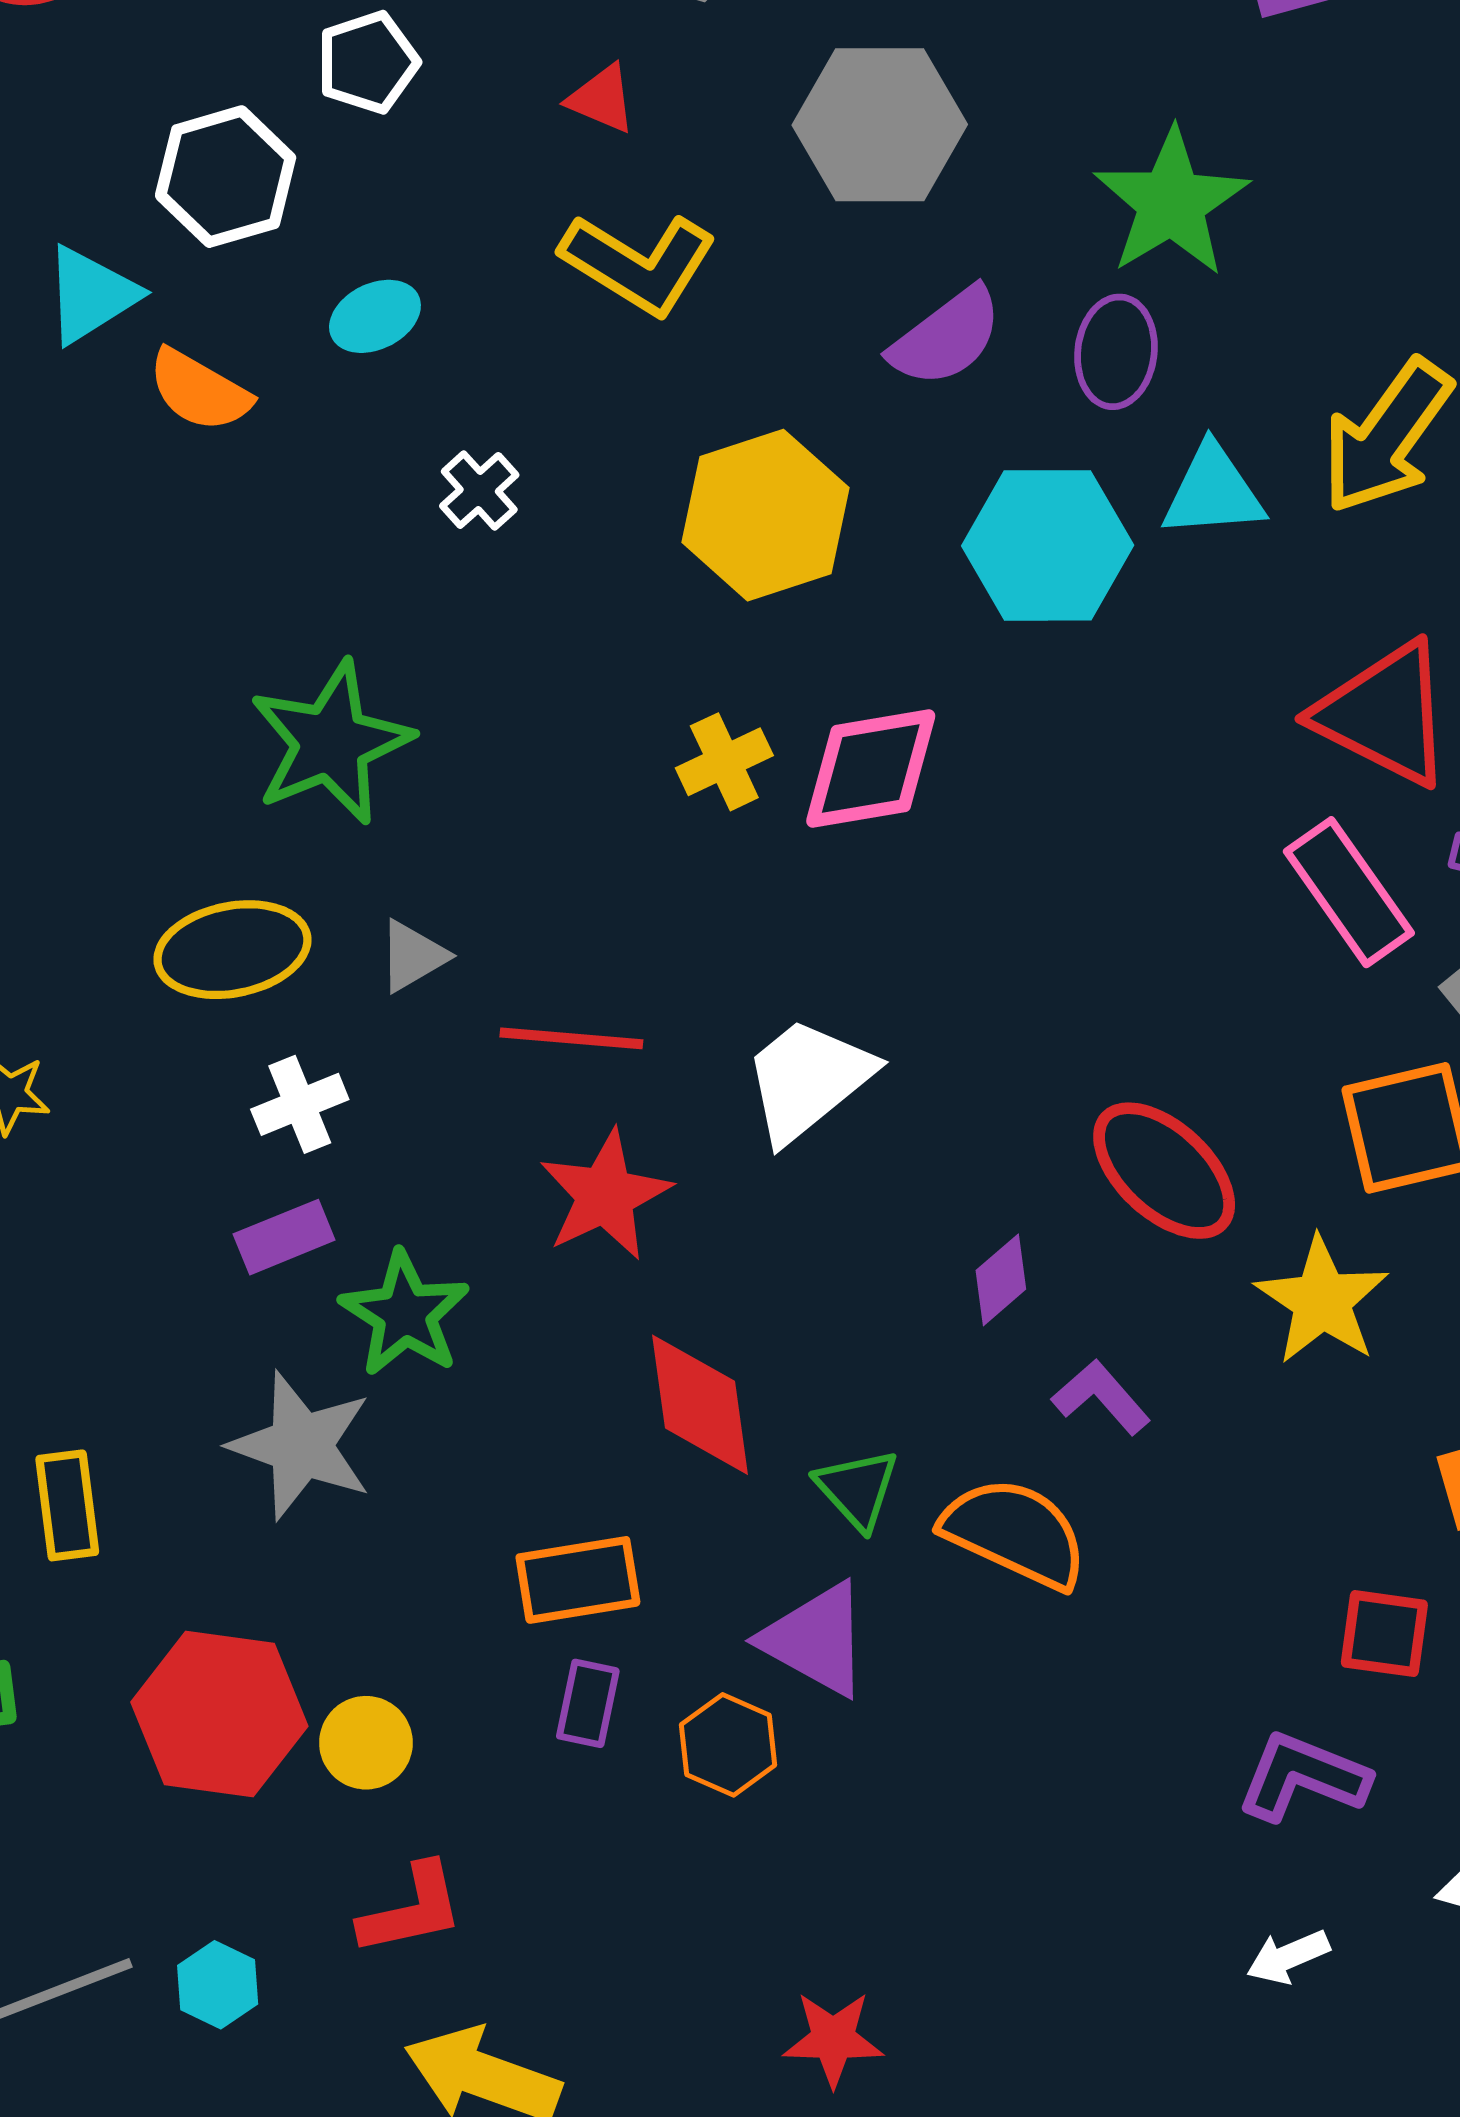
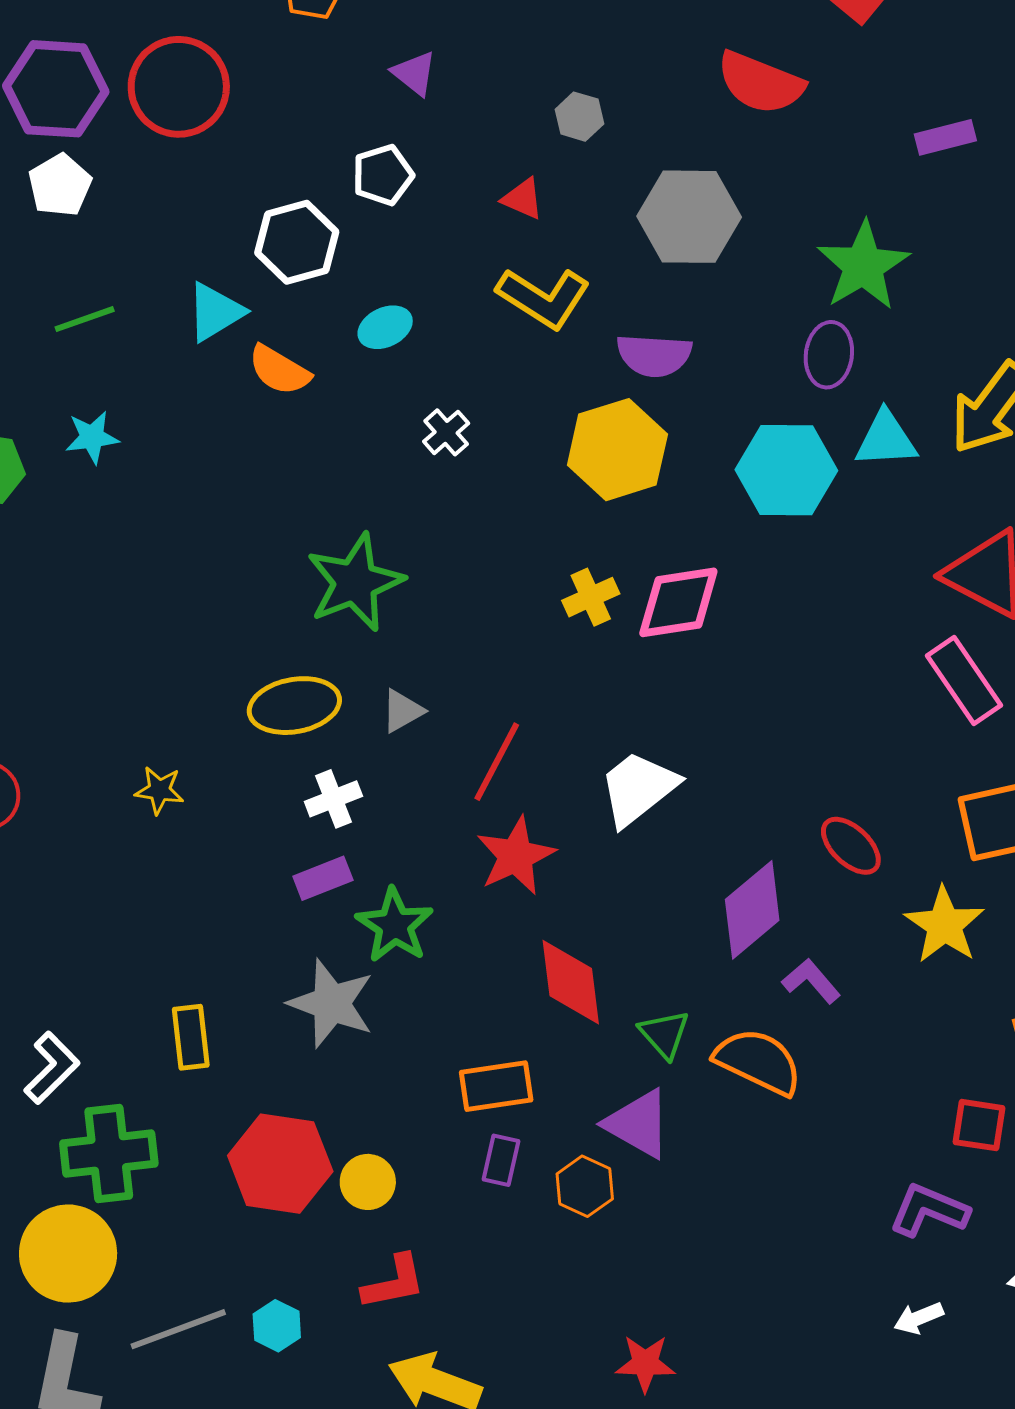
purple semicircle: (946, 337) -> (654, 355), moved, turned 40
red line: (571, 1038) -> (497, 762), turned -68
red ellipse: (1164, 1171) -> (851, 846), size x0.7
purple diamond: (1001, 1280) -> (752, 910), size x1.8

